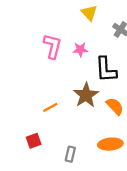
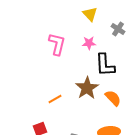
pink star: (80, 50) -> (89, 43), moved

